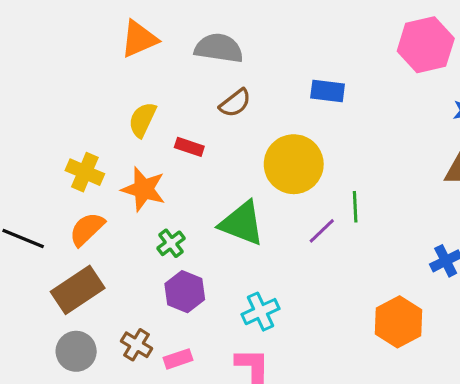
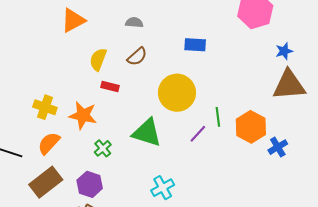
gray semicircle: (219, 48) -> (134, 23), moved, size x0.6
yellow semicircle: (142, 120) -> (98, 59), moved
purple hexagon: (185, 292) -> (90, 184), moved
orange hexagon: (399, 322) -> (251, 127), moved

